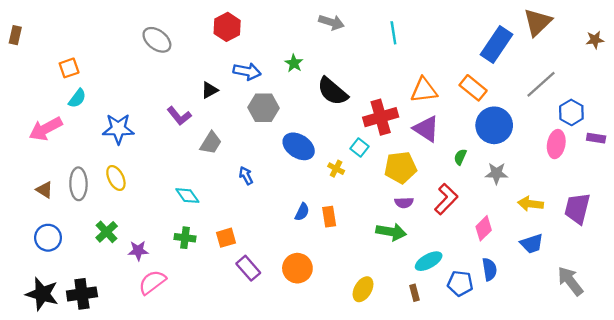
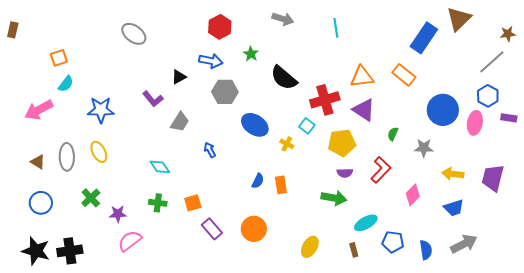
red hexagon: (227, 27) -> (220, 27), moved
gray line: (541, 84) -> (492, 62), moved
blue circle: (494, 125) -> (443, 110), moved
blue semicircle: (489, 269) -> (426, 250), moved
gray arrow: (570, 281) -> (464, 244), moved, turned 100

